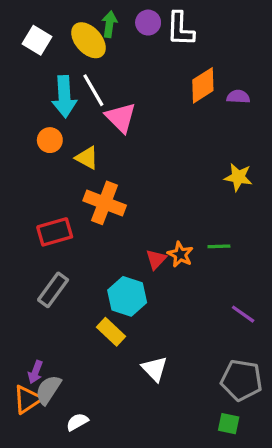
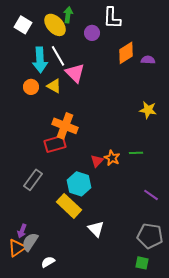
purple circle: (148, 23) -> (92, 33), moved
yellow triangle: (87, 158) -> (54, 86), moved
red rectangle: (55, 232) -> (55, 144), moved
yellow rectangle: (111, 332) -> (69, 206), size x1.4

